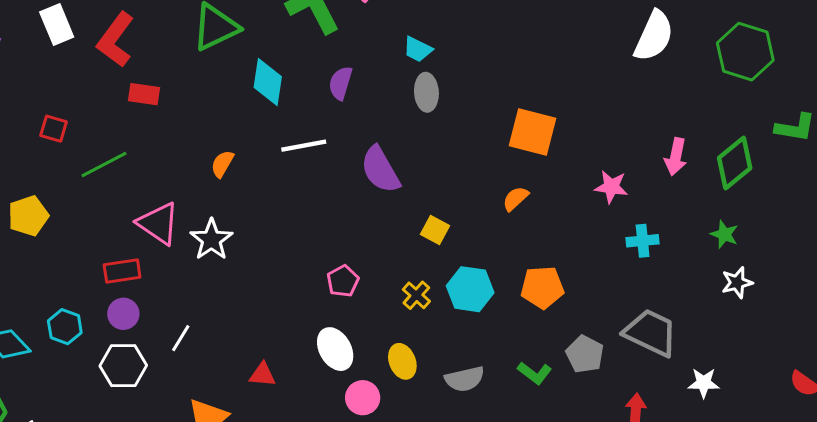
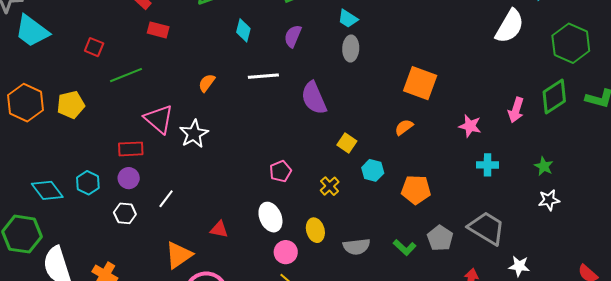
cyan diamond: (268, 82) -> (243, 30), size x0.7
green diamond: (735, 163) -> (554, 96), moved
cyan hexagon: (470, 289) -> (373, 170), moved, size x0.7
white hexagon: (123, 366) -> (125, 213), size x0.7

